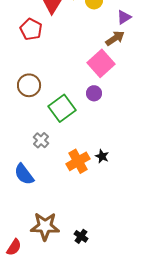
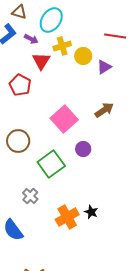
purple triangle: (124, 17) -> (104, 67), moved
brown arrow: (115, 38) -> (104, 110), moved
pink square: (101, 63) -> (64, 119), moved

